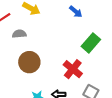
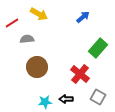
blue arrow: (76, 12) -> (83, 17), turned -80

